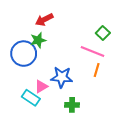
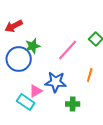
red arrow: (44, 20) -> (14, 26), moved
pink line: (93, 51) -> (68, 50), moved, turned -70
green cross: (72, 105) -> (73, 104), moved

